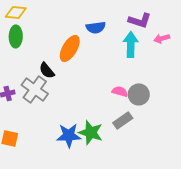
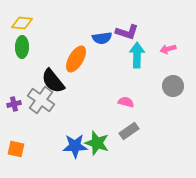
purple L-shape: (140, 20) -> (127, 32), moved
black semicircle: (47, 70) -> (53, 81), size x1.5
gray circle: (139, 94) -> (173, 86), moved

